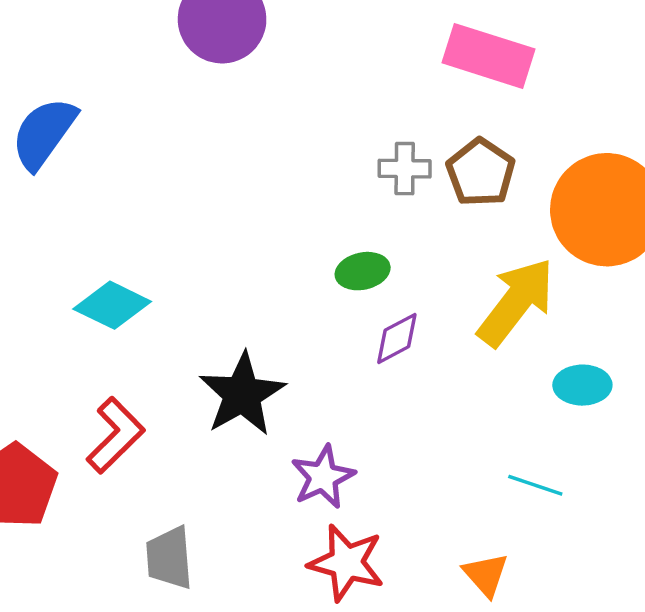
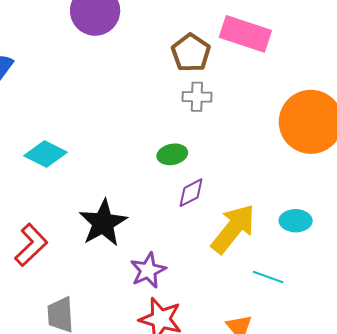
brown pentagon: (481, 172) -> (191, 53), moved
yellow arrow: (516, 302) -> (233, 229), moved
cyan diamond: (112, 305) -> (46, 154), moved

